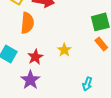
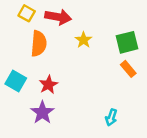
yellow star: (64, 50) -> (83, 40), moved

